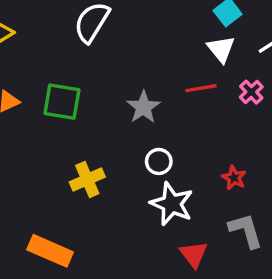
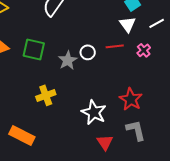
gray star: (143, 107) -> (68, 60), moved
white circle: (159, 161) -> (88, 52), moved
red star: (234, 178) -> (131, 99), size x1.6

